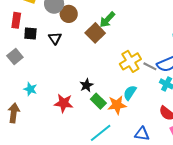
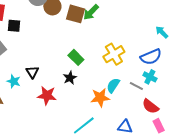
brown square: (95, 33) -> (76, 14), moved, turned -30
black triangle: (55, 38) -> (32, 72), moved
gray line: (150, 66) -> (136, 86), moved
green rectangle: (98, 101) -> (76, 57), moved

